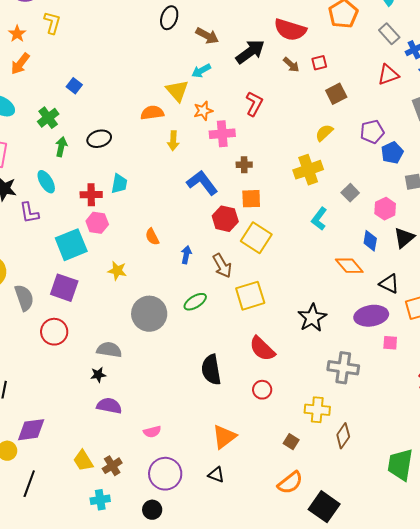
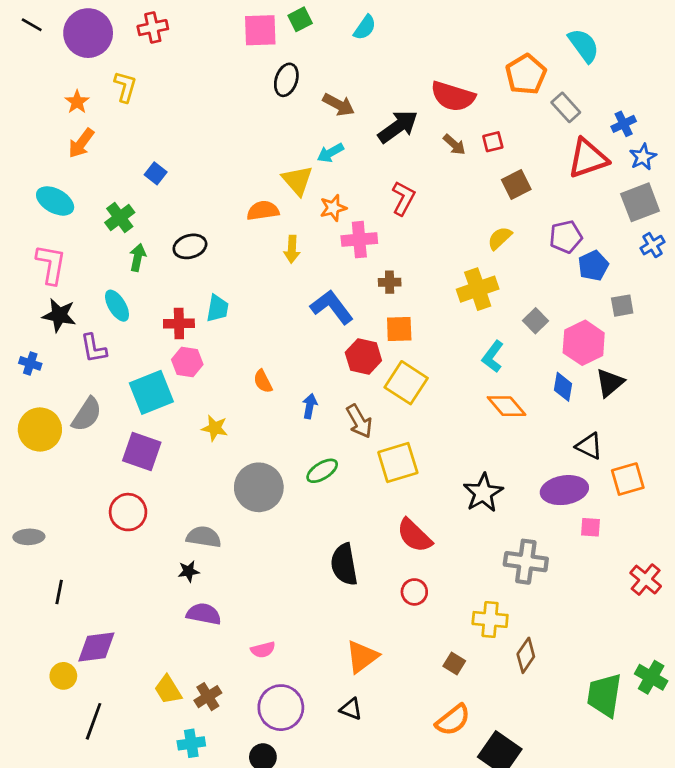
gray rectangle: (389, 34) -> (566, 107), moved
red triangle: (388, 75) -> (588, 158), size x1.4
pink hexagon: (385, 209) -> (584, 343), size x1.4
orange diamond: (349, 266) -> (507, 406), moved
gray semicircle: (24, 298) -> (87, 414), moved, turned 52

